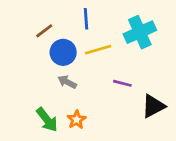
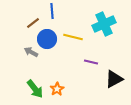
blue line: (86, 19) -> (52, 11), moved
yellow line: (98, 50) -> (73, 37), turned 30
gray arrow: (67, 82) -> (31, 52), moved

